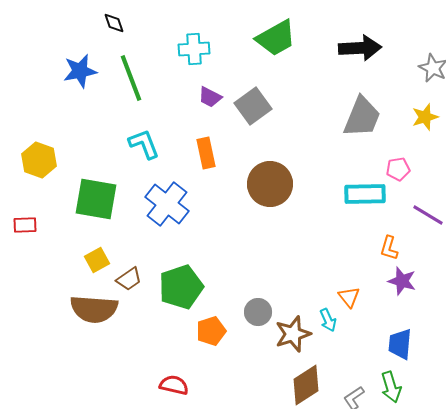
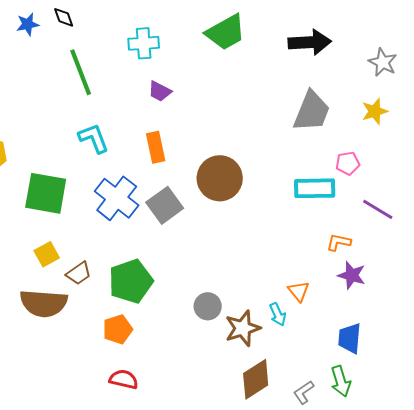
blue star: (80, 71) -> (28, 24), moved, size x0.7
gray square: (253, 106) -> (165, 205), moved
orange L-shape: (389, 248) -> (339, 242), turned 85
orange pentagon: (211, 331) -> (118, 329), moved

